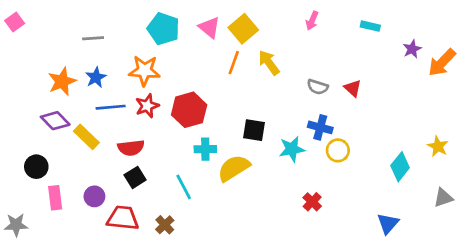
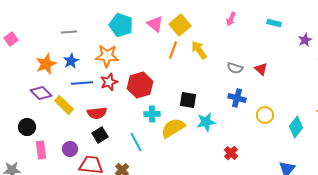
pink square: (15, 22) -> (11, 39), moved
cyan star: (292, 149) -> (206, 122), moved
yellow circle: (338, 150) -> (265, 115), moved

